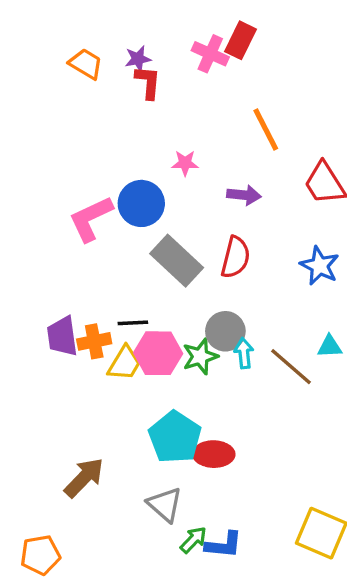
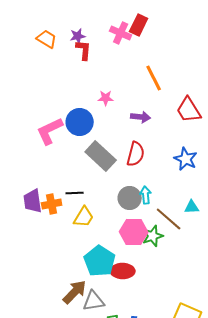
pink hexagon: (158, 353) -> (134, 232), moved
cyan arrow: (244, 353) -> (146, 195), moved
green star: (200, 357) -> (153, 236), moved
yellow trapezoid: (124, 363) -> (84, 217), moved
brown arrow: (84, 478) -> (75, 292), moved
gray triangle: (165, 505) -> (94, 301), turned -50

